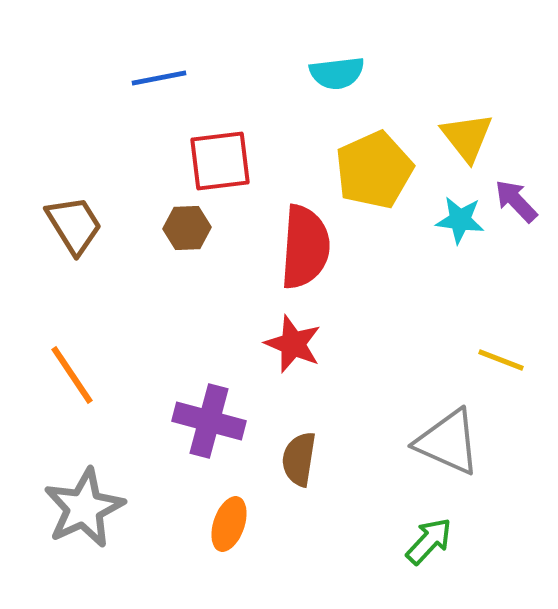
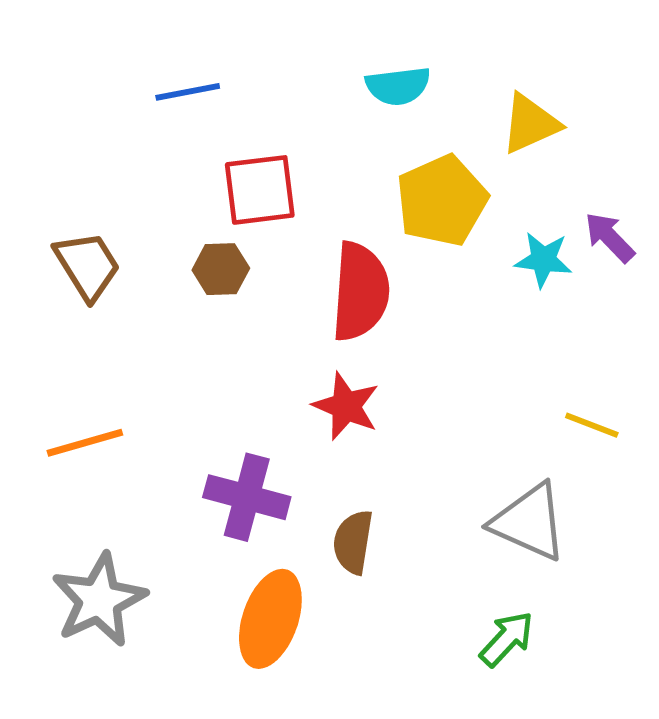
yellow triangle: (467, 137) -> (530, 124), moved, turned 44
orange line: (72, 375) -> (85, 443), turned -72
orange ellipse: (229, 524) -> (270, 619), size x1.5

